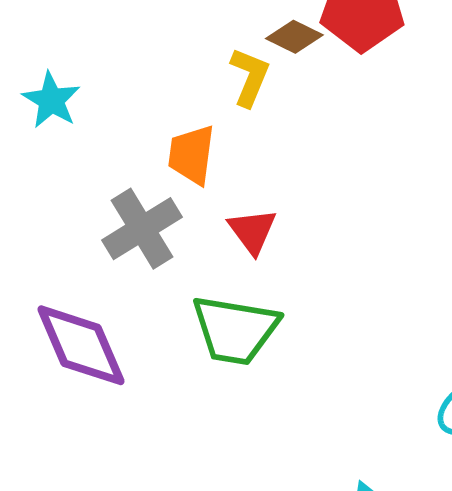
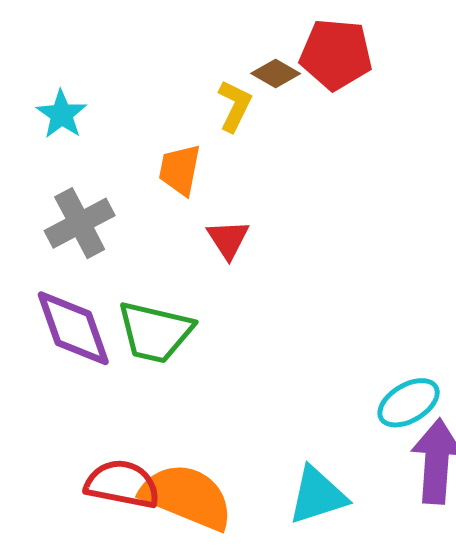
gray cross: (142, 229) -> (80, 223), moved
green trapezoid: (235, 330) -> (155, 332), moved

